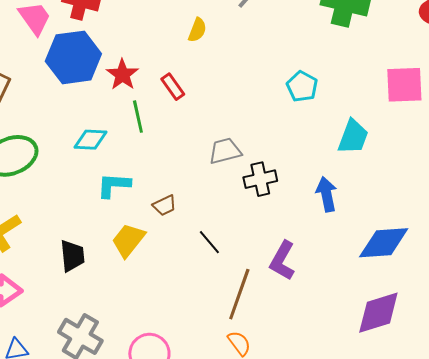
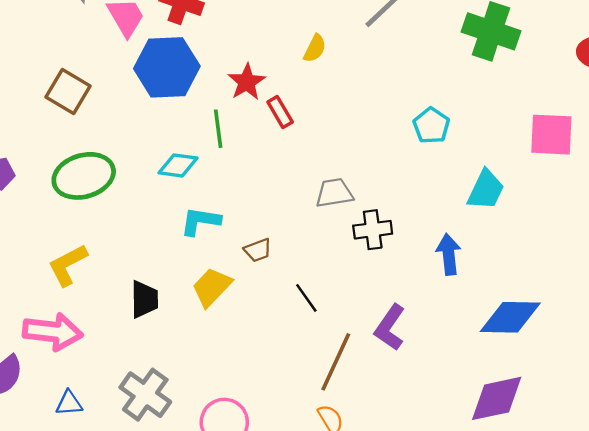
red star: (122, 75) -> (247, 82), moved
green line: (138, 117) -> (218, 129), moved

